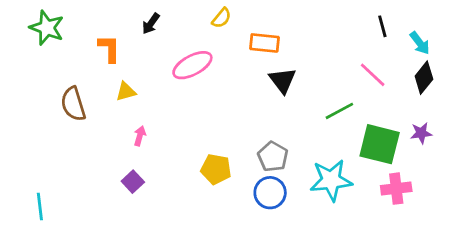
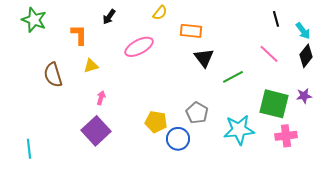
green line: (339, 111) -> (233, 77), moved
purple square: (133, 182) -> (96, 131), size x1.8
blue circle: (270, 193) -> (178, 139), moved

